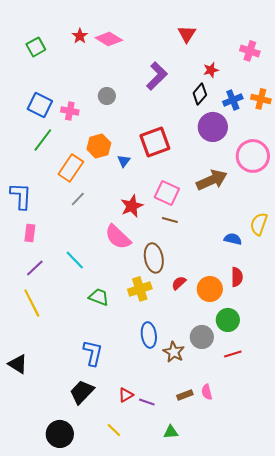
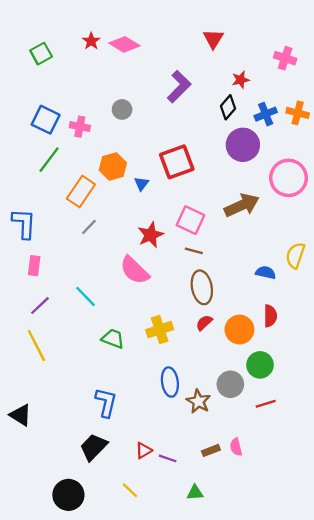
brown ellipse: (154, 258) -> (202, 287), moved

